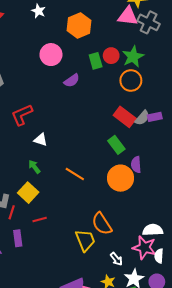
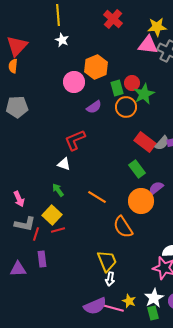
orange hexagon: (79, 26) -> (96, 67), moved
green star: (133, 57) -> (144, 94), moved
orange circle: (131, 81) -> (126, 107), moved
red L-shape: (22, 115) -> (75, 140), moved
purple semicircle: (136, 165) -> (156, 188), turned 56
red line: (40, 220) -> (58, 230), moved
orange semicircle: (102, 224) -> (123, 227), moved
white arrow: (116, 259) -> (110, 279), moved, turned 48

